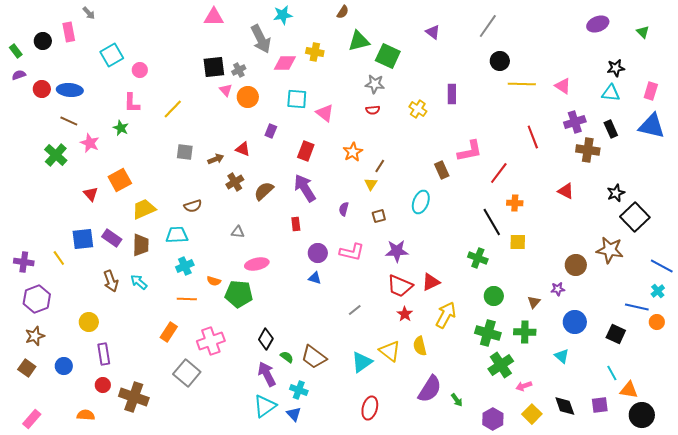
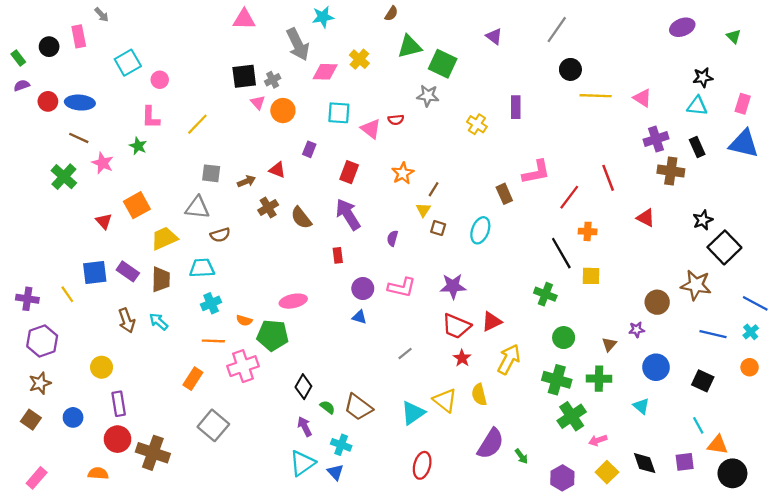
yellow cross: (315, 52) -> (359, 59), turned 30
red semicircle: (373, 110) -> (396, 120), moved
red line: (533, 137) -> (608, 178), moved
brown semicircle: (264, 191) -> (301, 218), turned -85
brown square: (379, 216) -> (438, 228), moved, turned 32
gray triangle: (238, 232) -> (197, 207), moved, size x1.6
blue line: (637, 307) -> (713, 334), moved
pink cross: (211, 341) -> (243, 366), moved
purple arrow: (267, 374) -> (305, 427), size x0.7
red circle: (103, 385) -> (118, 439), size x1.5

